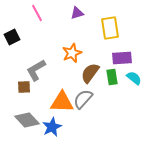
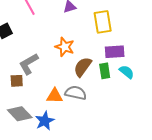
orange star: (72, 53) -> (65, 47), turned -30
gray semicircle: (83, 99) -> (76, 93), turned 60
orange triangle: (62, 102) -> (55, 96), size x0.7

